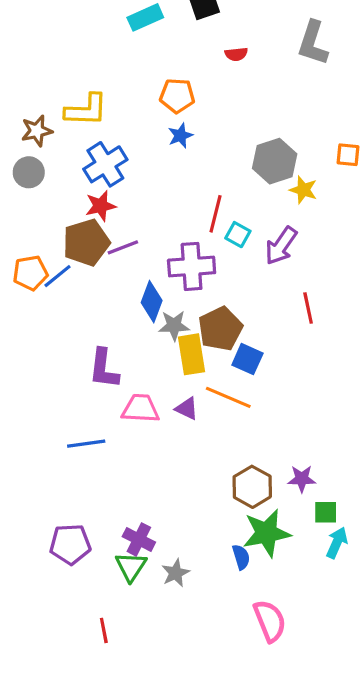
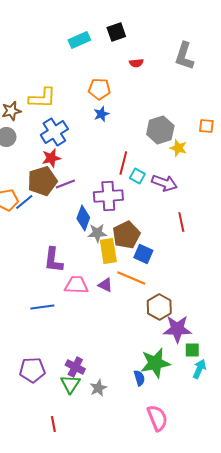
purple arrow: (281, 246) -> (164, 183), turned -105
purple star: (302, 479) -> (177, 329), size x1.6
brown hexagon: (252, 487) -> (159, 307), moved

